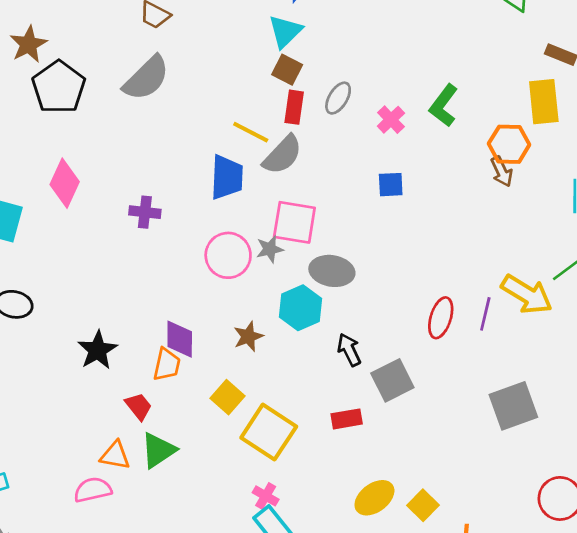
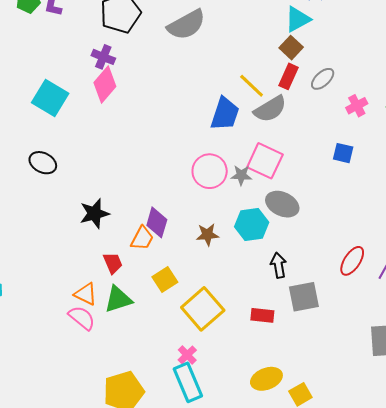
purple cross: (145, 212) -> (103, 57), moved
yellow square: (228, 397) -> (165, 279), moved
pink semicircle: (93, 490) -> (82, 318), moved, turned 36

